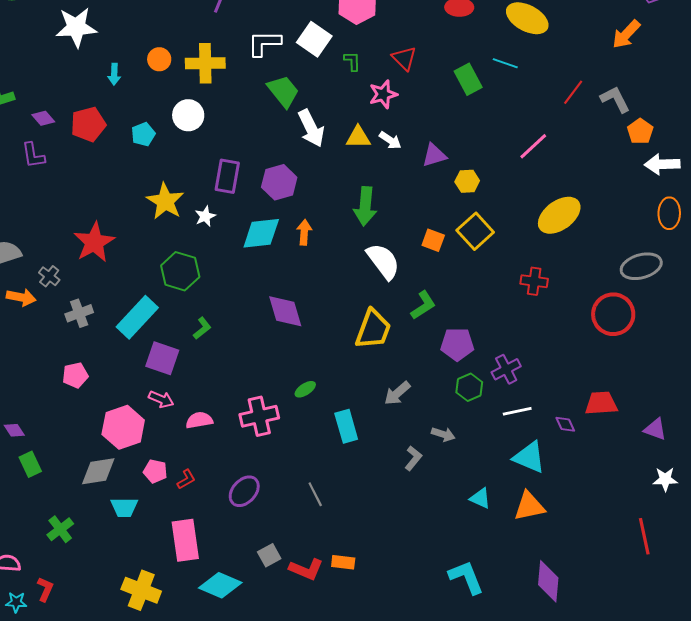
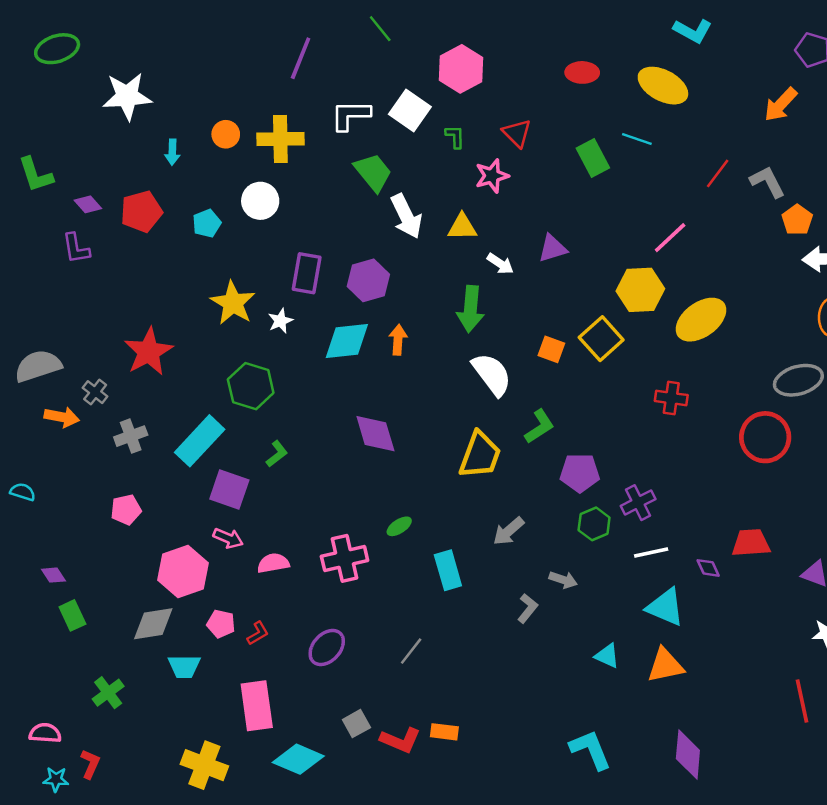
white arrow: (390, 140) -> (500, 264), moved
yellow hexagon: (467, 181) -> (640, 290), moved, size x1.6
gray line: (315, 494) -> (411, 651), turned 65

